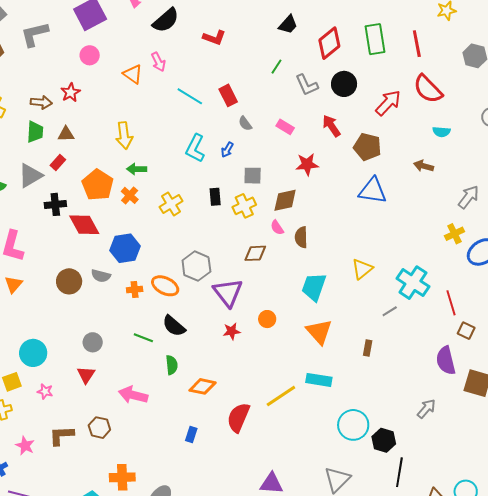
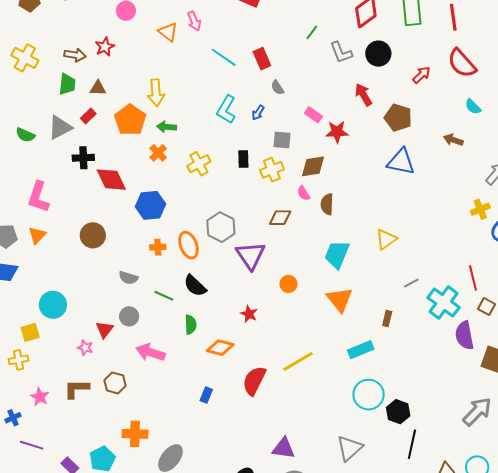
red arrow: (388, 103) -> (421, 75), size x0.7
pink rectangle: (285, 127) -> (313, 115), moved
cyan semicircle: (441, 132) -> (473, 107), turned 36
orange pentagon: (98, 185) -> (130, 120), moved
gray semicircle: (101, 276) -> (128, 278), moved
cyan cross: (413, 283) -> (444, 303), moved
orange ellipse: (165, 286) -> (189, 245), turned 40
red star: (232, 331) -> (249, 314), moved, turned 30
gray circle: (93, 342) -> (129, 316), moved
cyan rectangle: (319, 380) -> (361, 350), moved, turned -35
pink star: (45, 391) -> (85, 348), moved
gray arrow: (426, 409) -> (477, 411), moved, size x1.5

